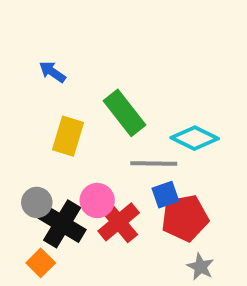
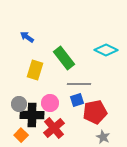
cyan diamond: (195, 138) -> (106, 50), moved
blue square: (165, 195) -> (77, 100), moved
red cross: (119, 222) -> (54, 128), moved
black cross: (62, 224) -> (32, 115), turned -30

